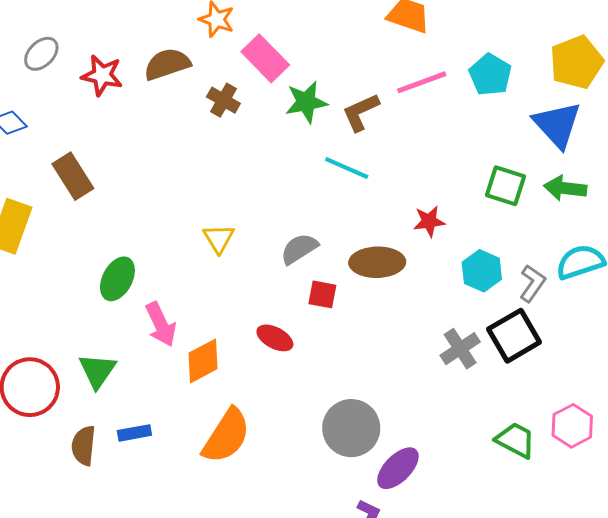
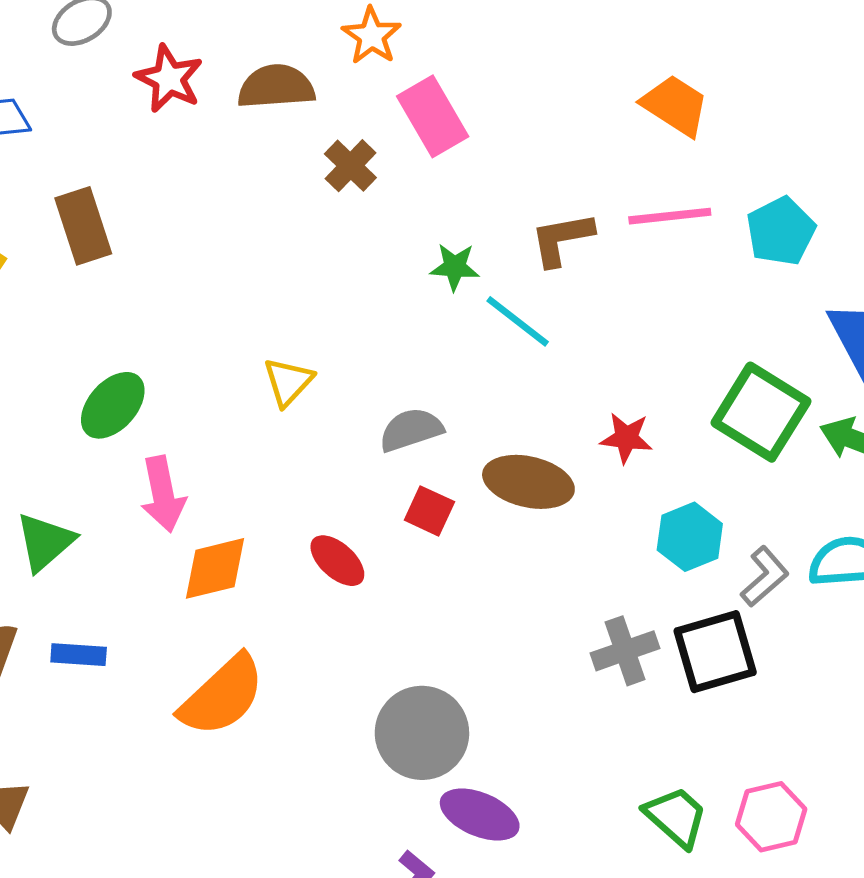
green star: (306, 102) -> (455, 267), moved, size x0.7
green square: (506, 186) -> (761, 412), size x1.4
purple ellipse: (398, 468) -> (480, 815), turned 54

